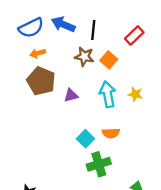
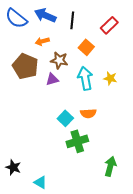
blue semicircle: (31, 28) -> (16, 18), turned 65
orange arrow: (38, 53) -> (42, 41), moved
brown star: (84, 57) -> (59, 60), moved

